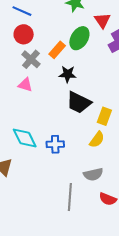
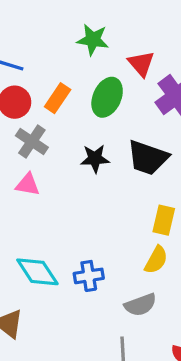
orange rectangle: (57, 50) -> (58, 98), moved
black trapezoid: (79, 102) -> (148, 158), moved
gray semicircle: (93, 174) -> (140, 305), moved

